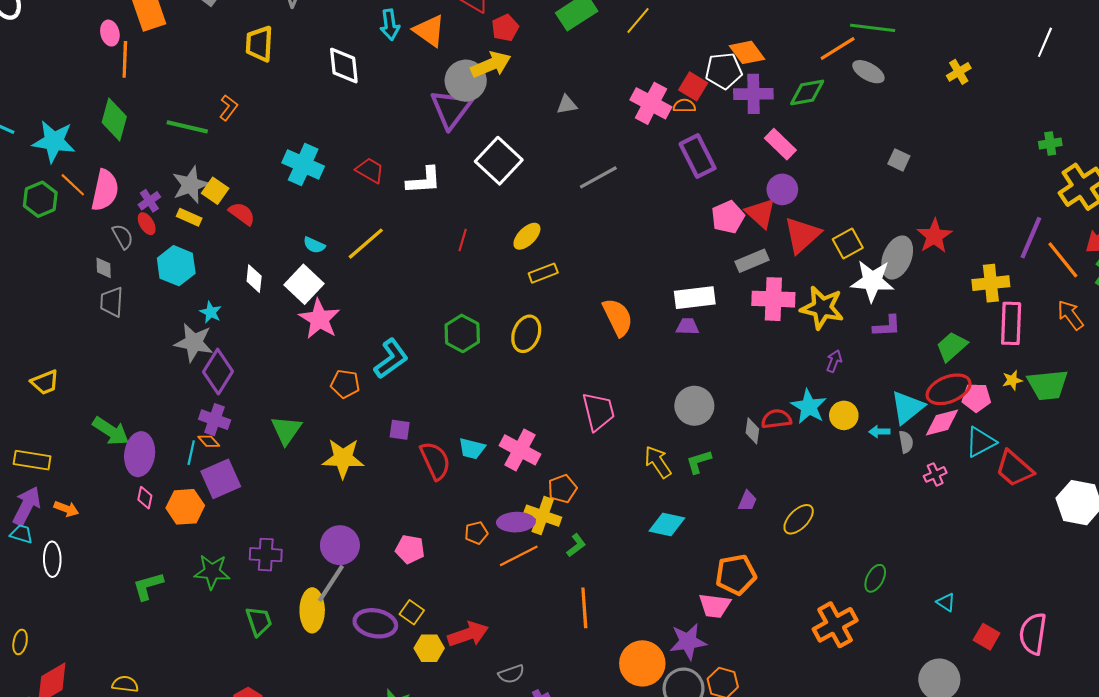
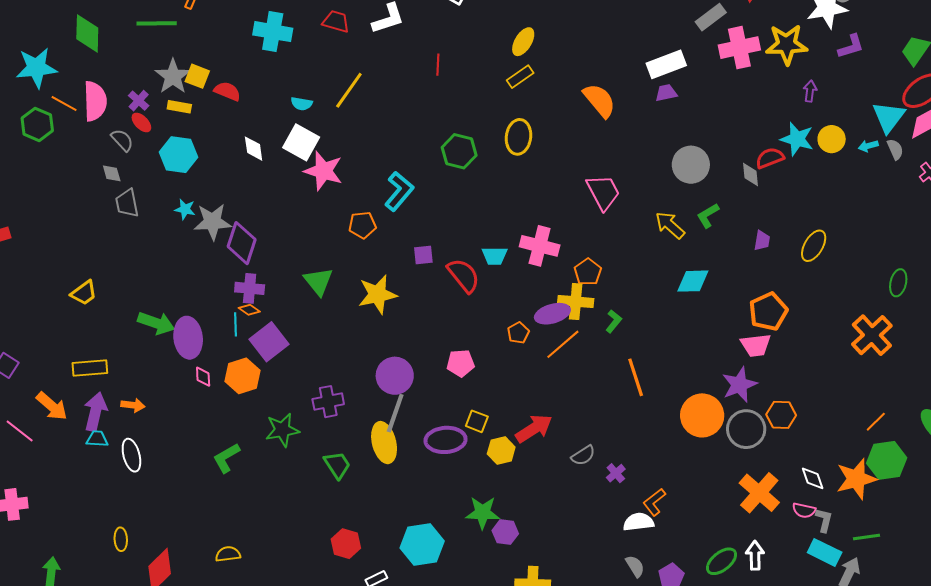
yellow ellipse: (527, 236) -> (523, 42), moved
cyan star: (211, 312) -> (185, 209), moved

